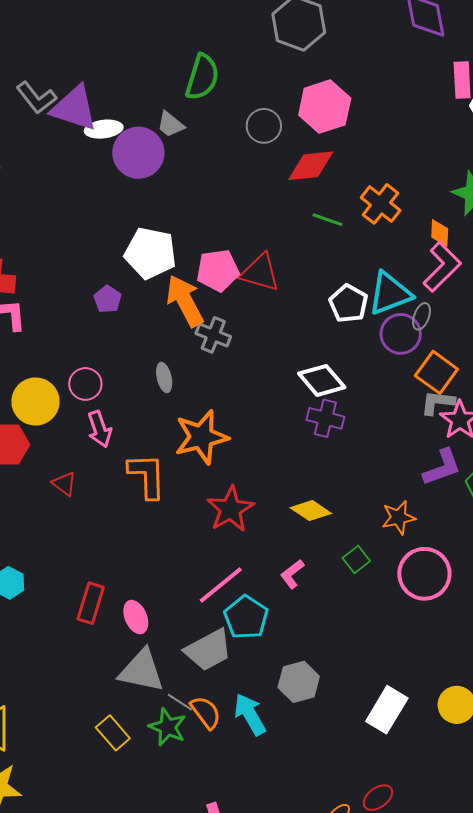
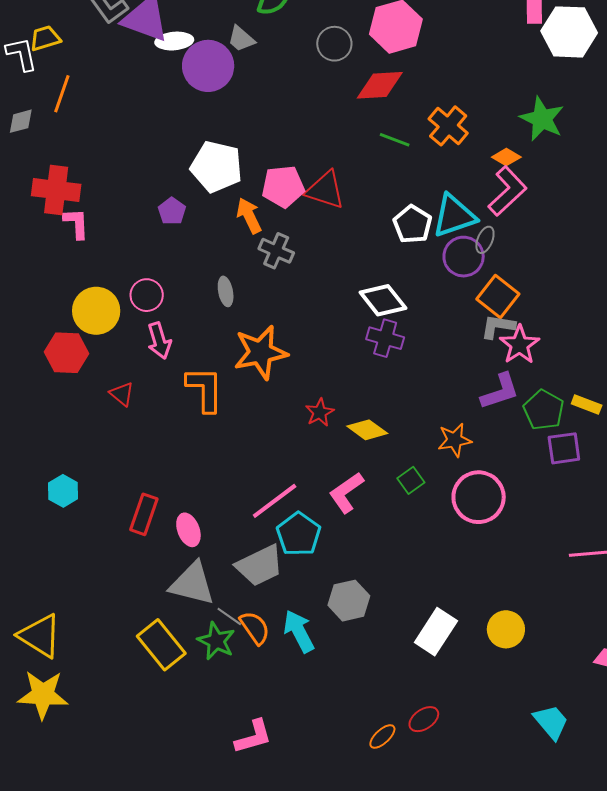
orange diamond: (440, 233) -> (506, 157), turned -64
orange arrow: (185, 301) -> (249, 216), size x0.7
red star: (230, 509) -> (320, 412), moved, size x0.6
pink L-shape: (292, 574) -> (346, 493), size x1.4
yellow rectangle: (113, 733) -> (161, 645), size x1.4

